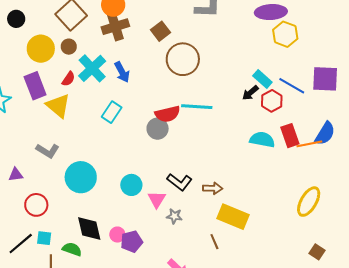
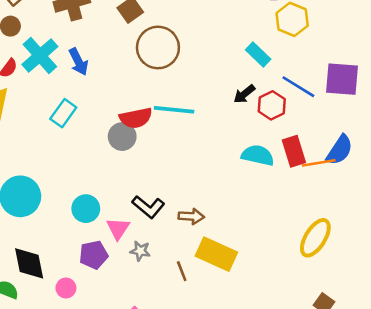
cyan rectangle: (262, 79) -> (258, 55), moved
pink circle: (117, 235) -> (66, 288), moved
purple pentagon: (132, 242) -> (94, 255), moved
brown line: (214, 242) -> (182, 271), moved

